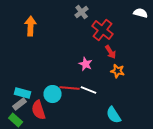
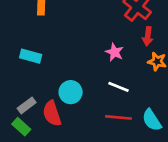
red arrow: (111, 52) -> (148, 36), turned 40
red line: (70, 88) -> (118, 117), moved
cyan rectangle: (23, 93) -> (31, 56), moved

